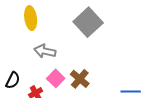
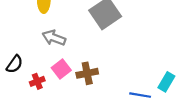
brown cross: (80, 79) -> (87, 73), turned 30

